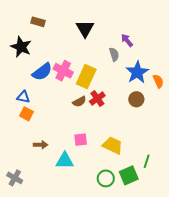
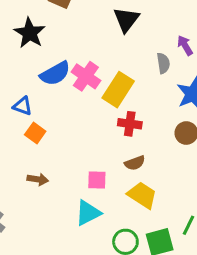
red cross: (97, 98) -> (130, 124), turned 35
brown semicircle: (79, 102) -> (135, 163), moved
orange square: (26, 114) -> (35, 133), moved
cyan triangle: (65, 161) -> (88, 213), moved, turned -36

